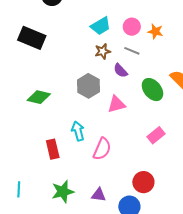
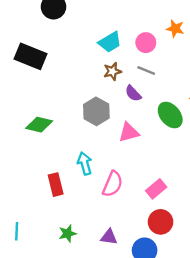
orange star: (155, 31) -> (175, 29), moved
pink rectangle: (156, 135) -> (156, 189), moved
green star: (63, 192) -> (68, 233), size x0.7

